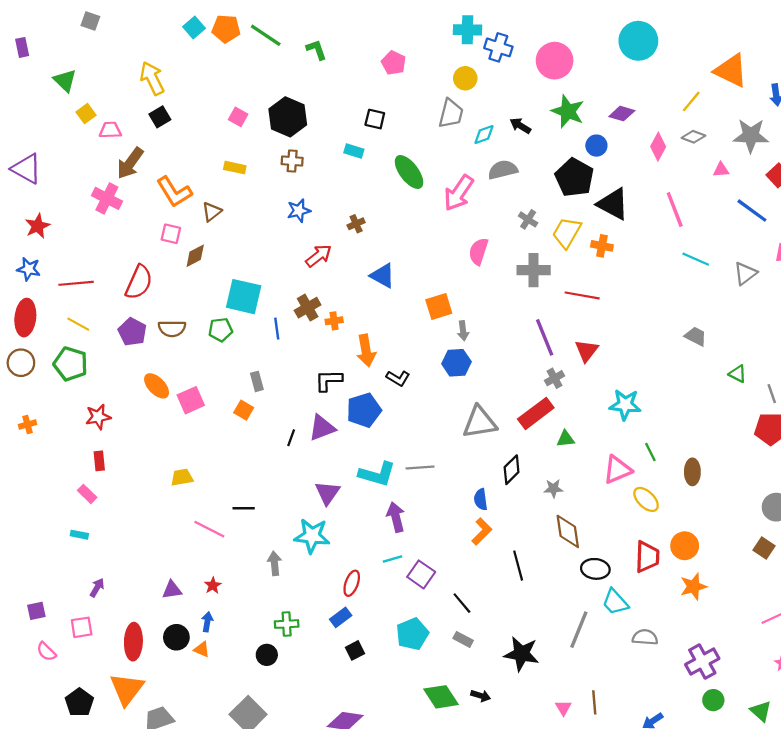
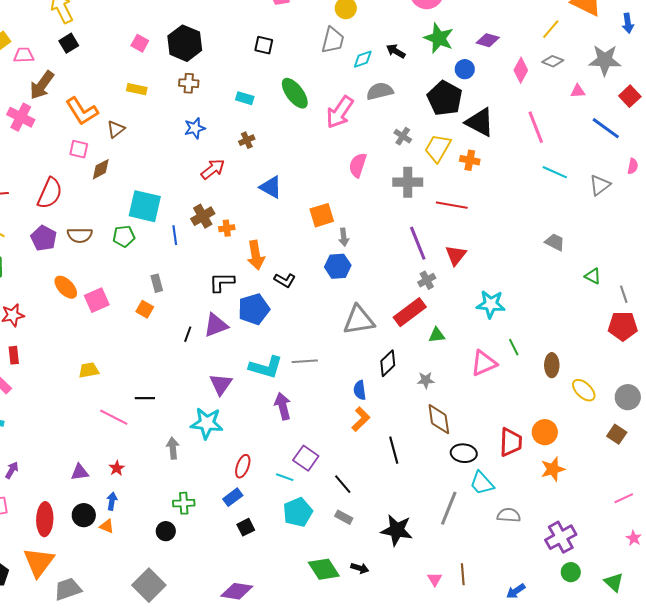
cyan rectangle: (354, 151) -> (245, 98), moved
yellow ellipse: (646, 499) -> (584, 390), moved
cyan line: (392, 559) -> (285, 477), moved, turned 36

